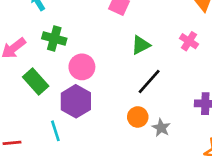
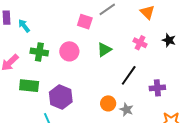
pink circle: (82, 67) -> (69, 51), moved
green rectangle: (36, 82) -> (29, 86), turned -36
black line: (149, 82) -> (129, 75), moved

